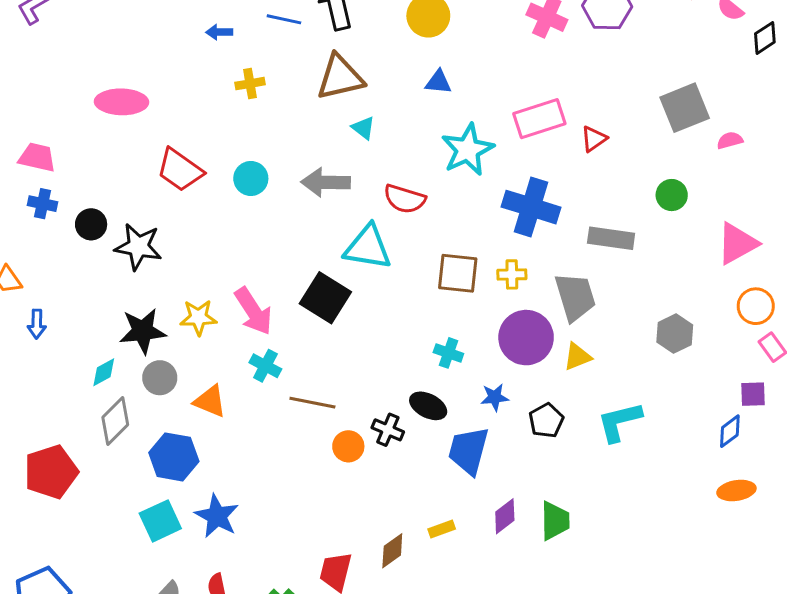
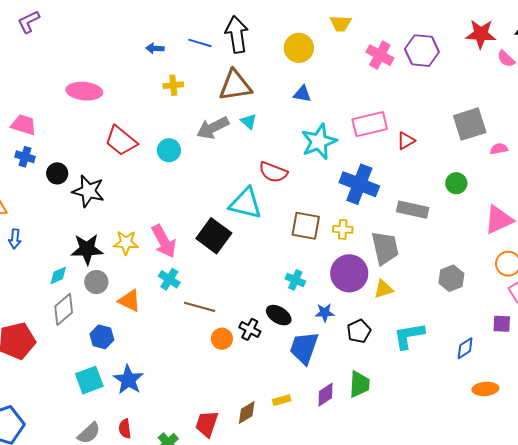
gray arrow: (326, 182) -> (213, 128), moved, turned -32
blue diamond: (730, 431) -> (465, 348), moved
blue hexagon: (174, 457) -> (102, 337), size x0.7
green trapezoid: (555, 521) -> (359, 384), moved

